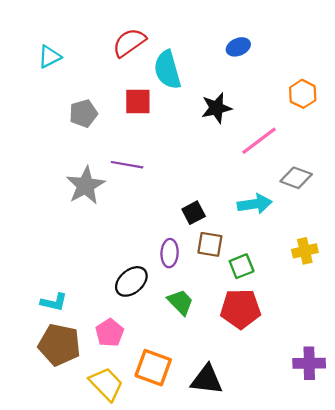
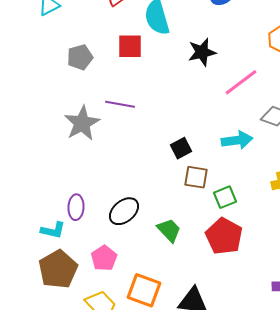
purple ellipse: (170, 253) -> (76, 207), moved
red pentagon: (240, 309) -> (224, 236), turned 30
brown pentagon: (59, 345) -> (58, 269), turned 30

